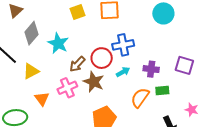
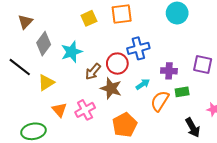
cyan star: (58, 43) -> (72, 52), turned 30
cyan arrow: (123, 72) -> (143, 84), moved
pink cross: (67, 88) -> (85, 110), moved

